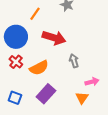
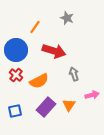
blue square: (15, 98) -> (15, 111), turned -32
orange triangle: (82, 98) -> (69, 105), moved

